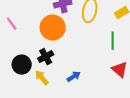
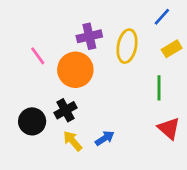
pink line: (12, 24) -> (38, 56), moved
yellow arrow: (42, 78) -> (73, 141), moved

